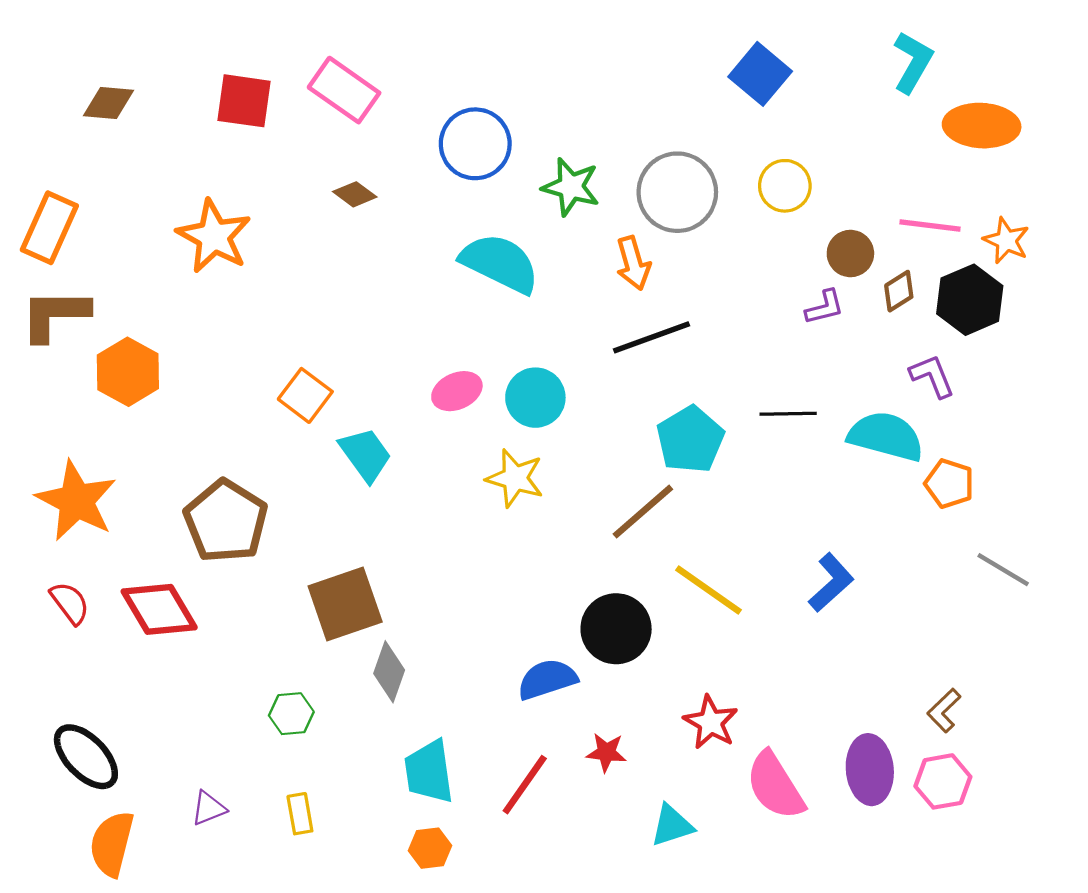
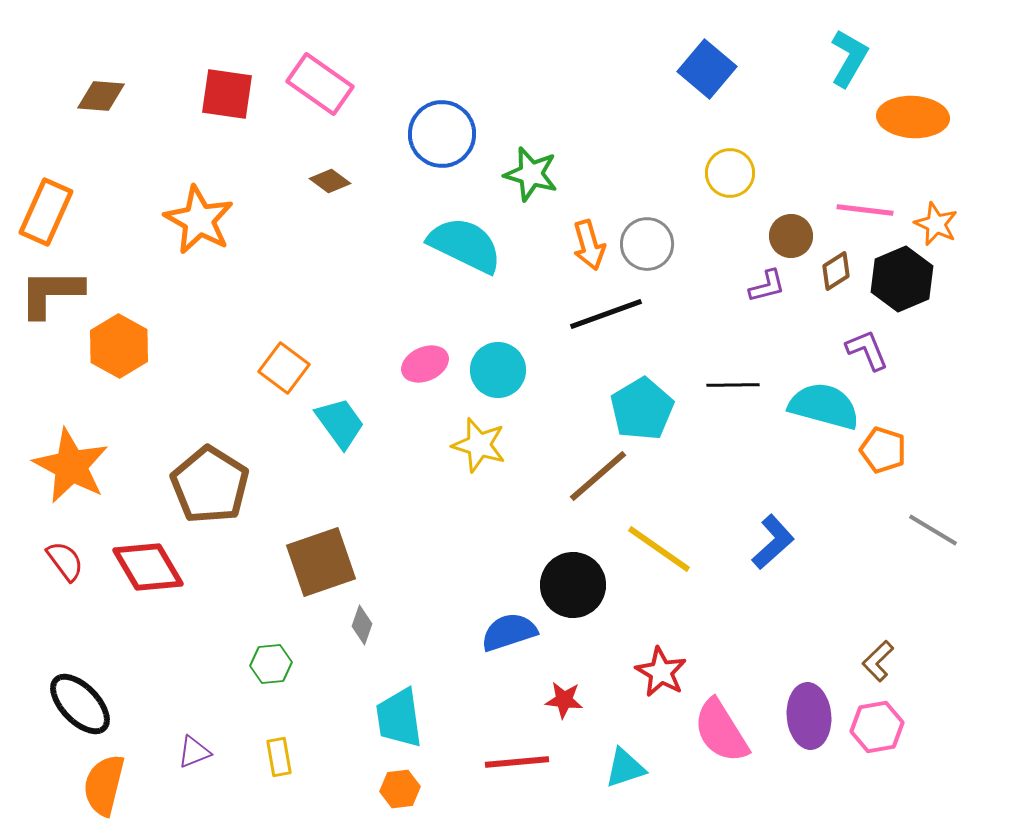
gray circle: (677, 192) -> (647, 244), moved, size x0.7
gray diamond: (389, 672) -> (362, 625), size x0.7
red line: (525, 785) -> (517, 762), moved, turned 50

